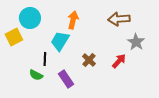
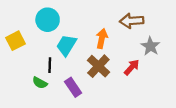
cyan circle: (30, 18) -> (48, 20), moved
orange arrow: (73, 20) -> (102, 39), moved
brown cross: (89, 60) -> (98, 66), size x1.5

